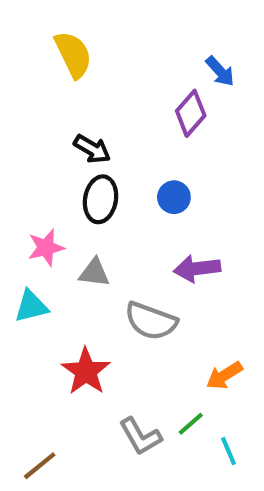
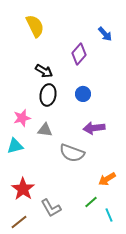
purple diamond: (191, 113) -> (79, 54), moved
red star: (86, 371) -> (23, 189), moved
gray L-shape: (140, 436) -> (51, 208), moved

